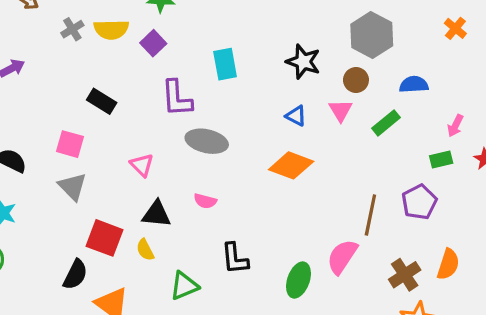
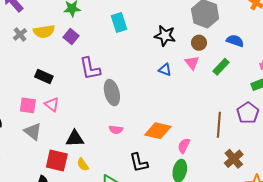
cyan rectangle: (225, 64) -> (119, 23), moved
blue semicircle: (414, 84) -> (235, 41), turned 30
gray ellipse: (207, 141) -> (112, 93), turned 70
pink triangle: (142, 165) -> (52, 104), moved
orange diamond: (291, 165) -> (158, 131), moved
black triangle: (156, 214) -> (75, 139), moved
pink semicircle: (342, 257) -> (184, 146), moved, size x0.7
brown cross: (405, 275) -> (234, 159), moved

